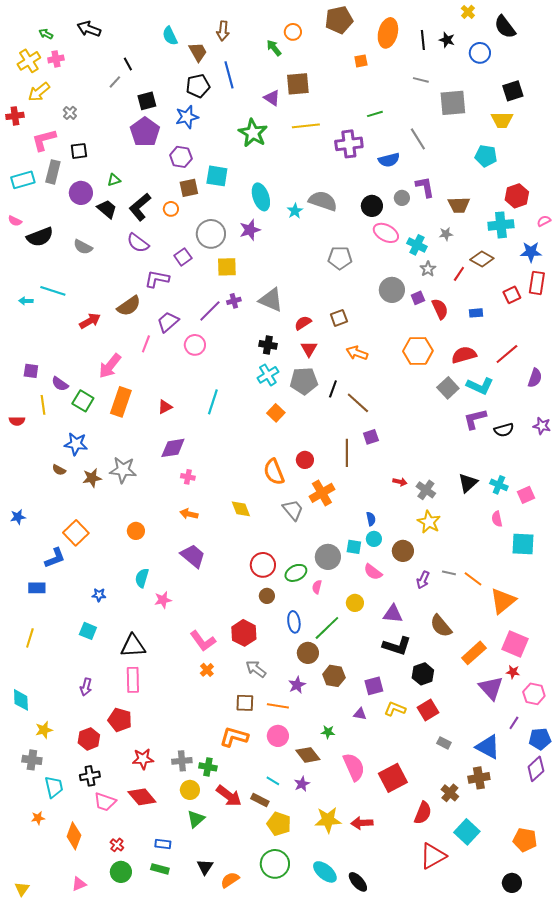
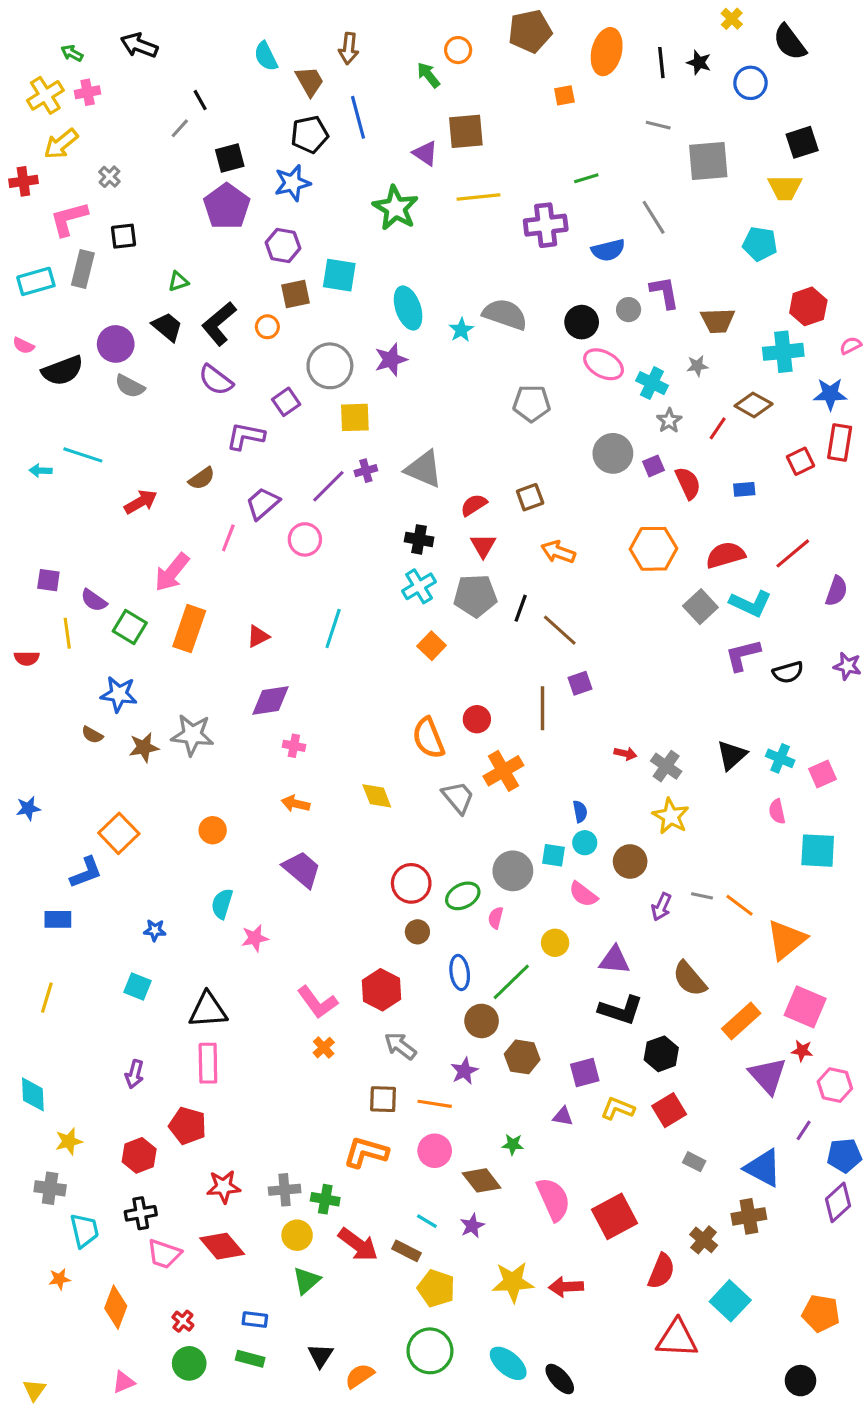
purple circle: (81, 193) -> (116, 344), moved
brown semicircle: (129, 306) -> (202, 478), size x0.7
red triangle: (433, 856) -> (677, 1338), turned 32

